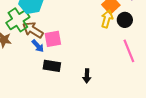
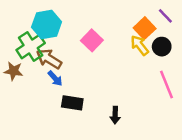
yellow arrow: (107, 19) -> (140, 45), turned -54
pink square: (53, 39) -> (92, 40), moved, turned -36

